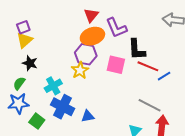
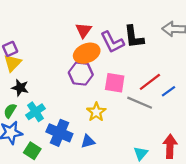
black L-shape: (137, 49) -> (134, 37), moved
red line: (148, 66) -> (150, 82), turned -55
yellow star: (80, 70) -> (96, 112), moved
cyan cross: (53, 86) -> (35, 112), moved
gray line: (150, 105) -> (140, 103), moved

